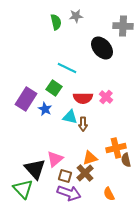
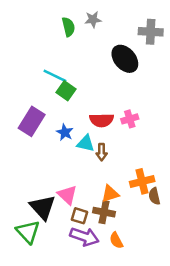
cyan line: (67, 68) -> (55, 76), moved
green square: (54, 88) -> (66, 91), moved
pink cross: (106, 97) -> (130, 119), turned 32
blue star: (45, 109) -> (65, 132), moved
pink triangle: (55, 159) -> (67, 195), turned -36
brown cross: (85, 173) -> (104, 212), turned -36
orange semicircle: (109, 194) -> (116, 240), moved

